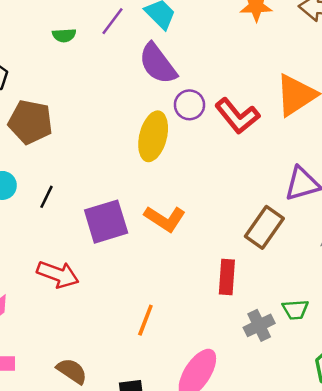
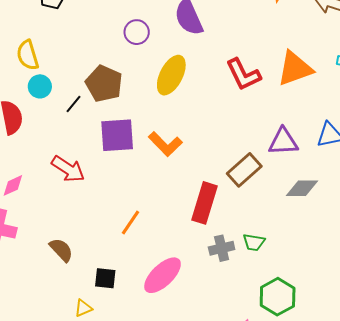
purple circle: (189, 105) -> (137, 32), moved
brown pentagon: (30, 122) -> (104, 84), moved
red rectangle: (227, 277) -> (204, 203), size x1.4

